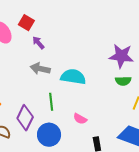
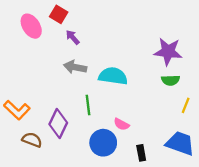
blue circle: (49, 135) -> (103, 143), moved

